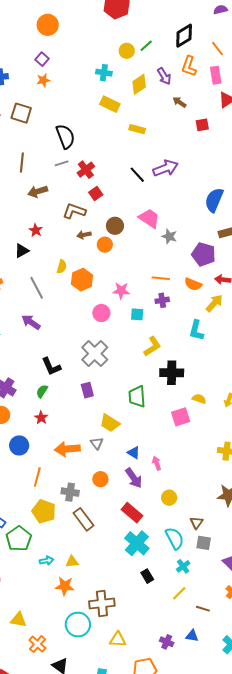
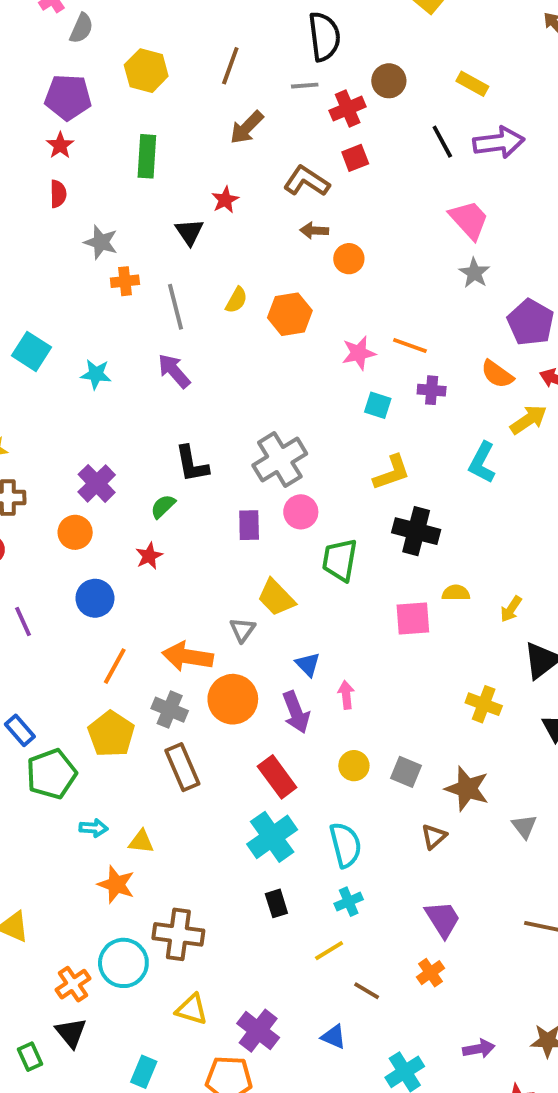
yellow rectangle: (137, 129) -> (472, 84), moved
brown arrow: (38, 191) -> (247, 128), turned -42
pink trapezoid: (149, 218) -> (469, 220), moved
brown circle: (115, 226) -> (389, 81), moved
black triangle: (22, 251) -> (189, 232), turned -49
yellow semicircle: (62, 267) -> (236, 300), moved
orange line: (161, 278) -> (410, 346), moved
gray line: (37, 288) -> (175, 307), moved
pink star: (121, 291) -> (359, 353), turned -30
pink circle: (101, 313) -> (301, 512), moved
yellow semicircle: (199, 399) -> (456, 593), turned -32
orange arrow: (67, 449) -> (188, 657), moved
orange circle: (100, 479) -> (233, 699), size x1.6
brown triangle: (196, 523) -> (434, 837), moved
gray square: (204, 543) -> (406, 772), moved
purple cross: (167, 642) -> (258, 1031), moved, size x1.5
orange cross: (37, 644) -> (73, 984), moved

